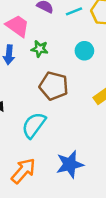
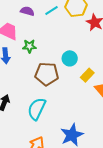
cyan circle: (84, 51) -> (70, 58), moved

